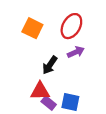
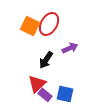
red ellipse: (71, 26) -> (49, 24), moved
red triangle: (40, 91) -> (37, 84), turned -42

